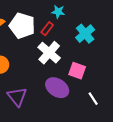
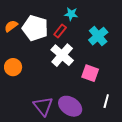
purple ellipse: (57, 88) -> (70, 106), moved
purple triangle: (17, 97) -> (43, 106), moved
white line: (93, 99) -> (106, 101), turned 48

